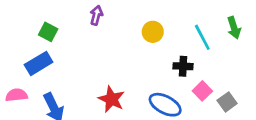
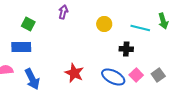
cyan line: (202, 37) -> (140, 28), turned -48
blue rectangle: (39, 63) -> (21, 47), turned 30
pink square: (202, 91) -> (136, 75), moved

